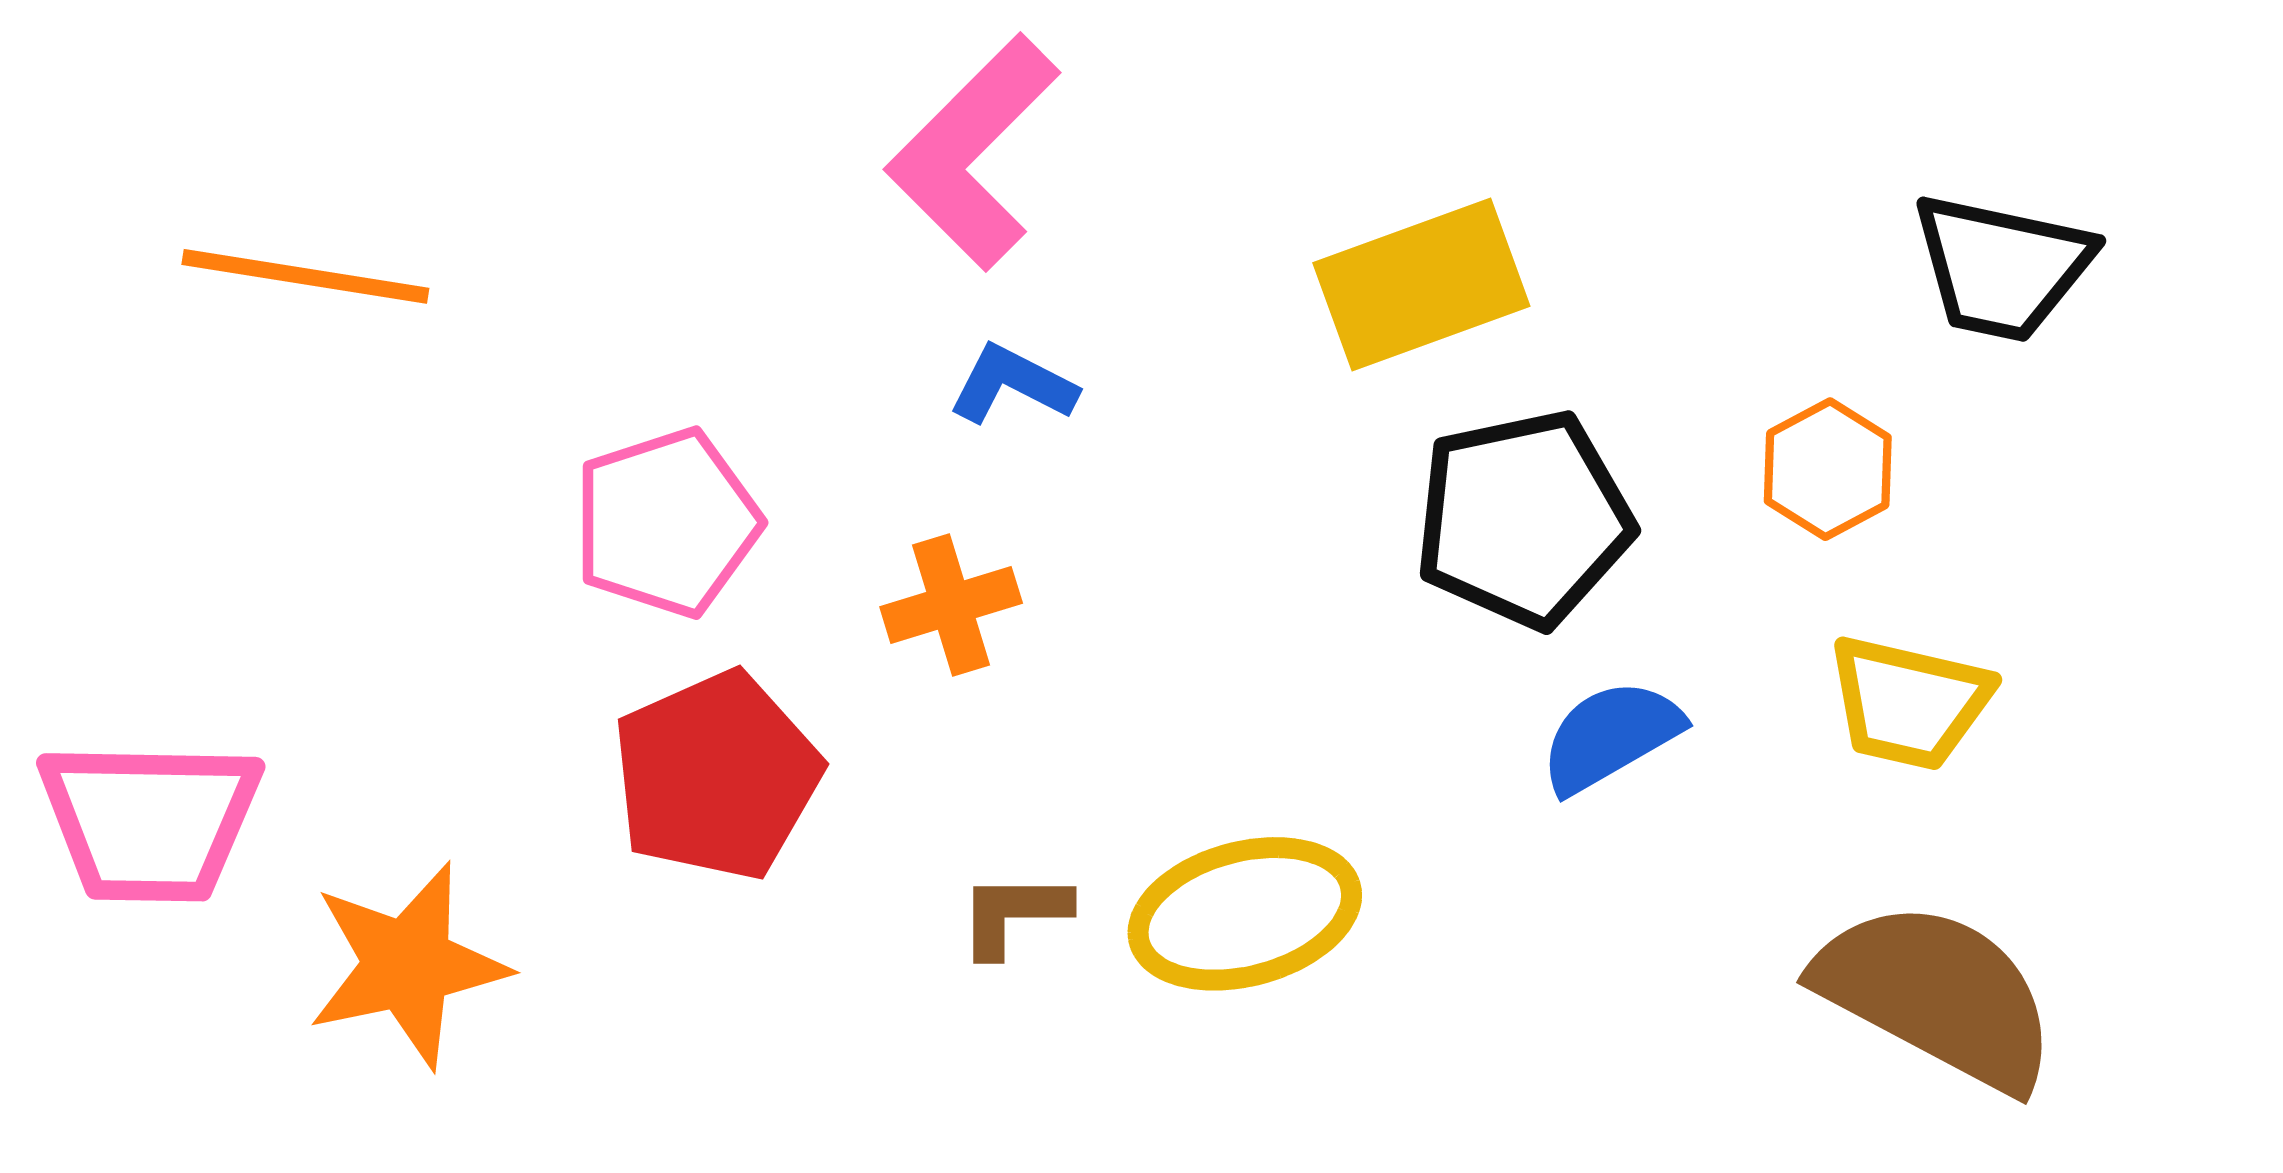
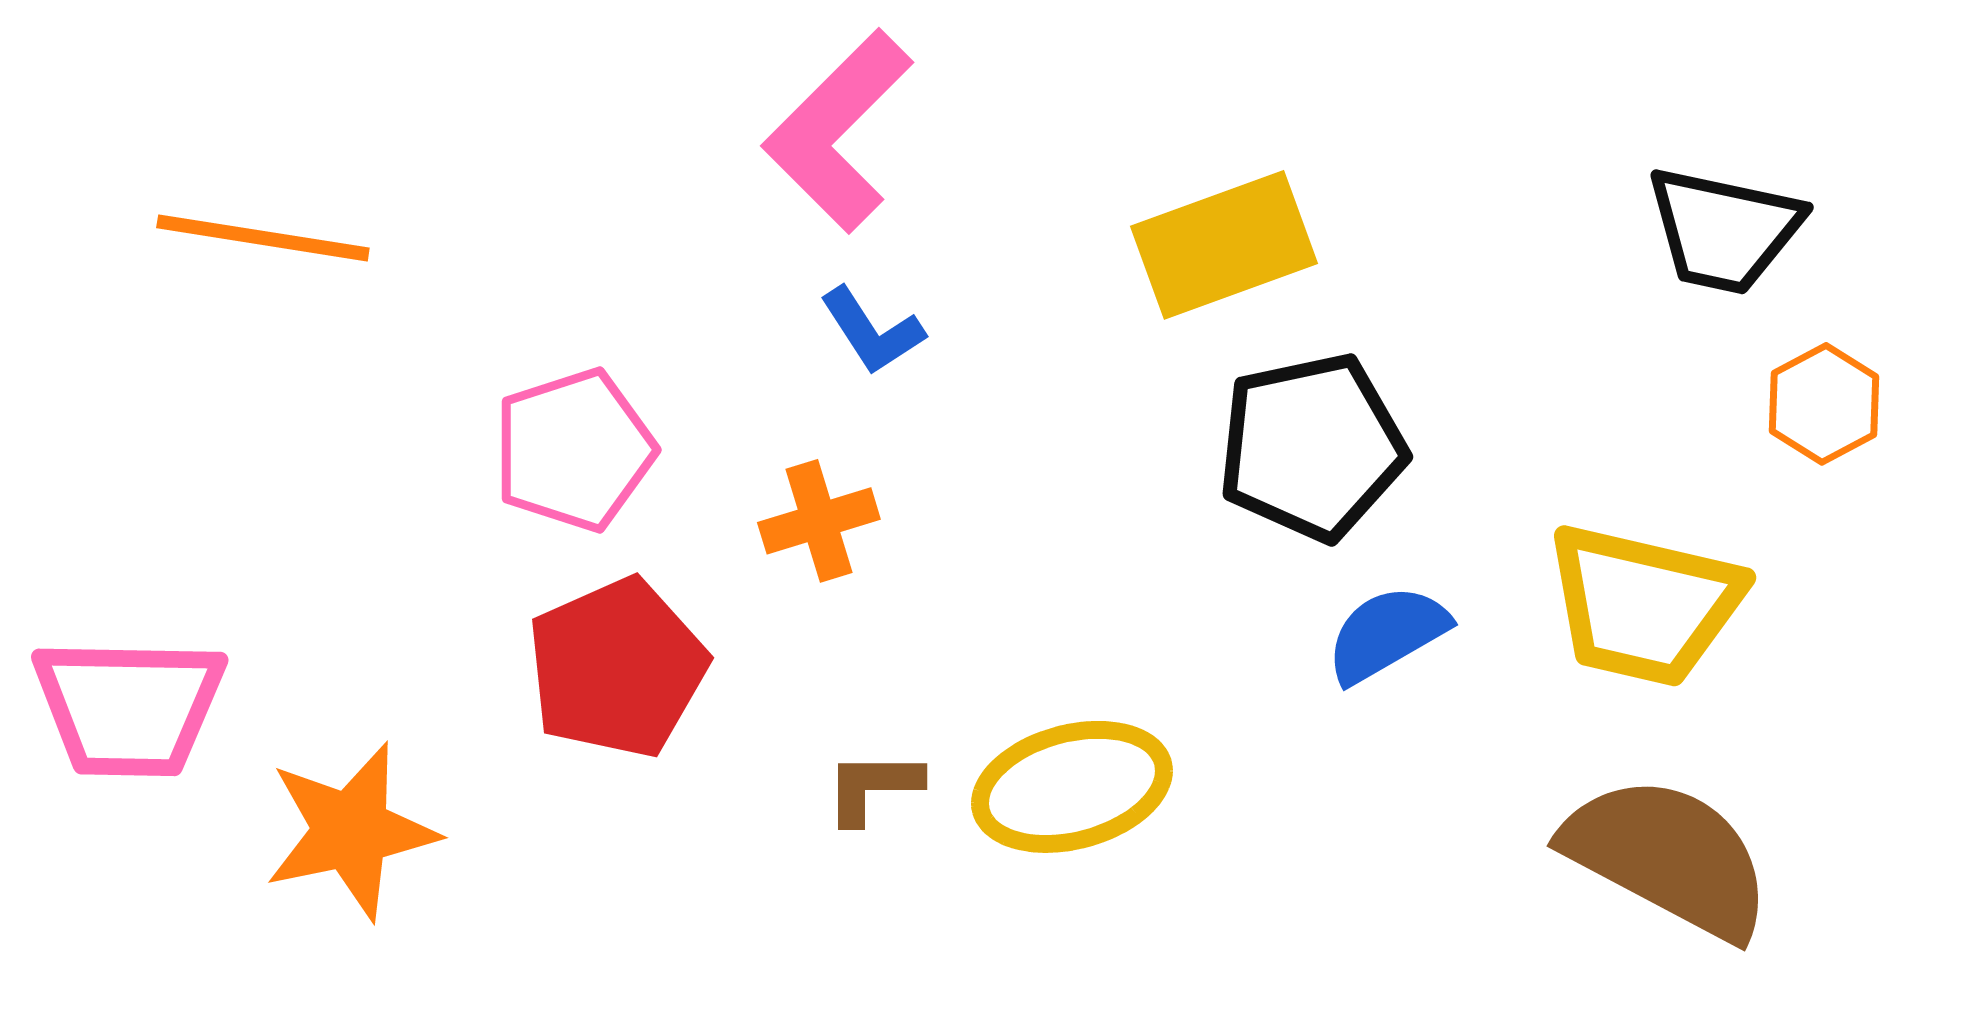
blue L-shape: (1013, 384) -> (872, 331), turned -150
orange hexagon: (1828, 469) -> (1824, 404), moved
yellow trapezoid: (1909, 703) -> (1644, 605), size x1.4

